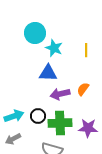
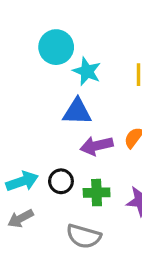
green cross: (60, 123) -> (97, 193), size x0.7

